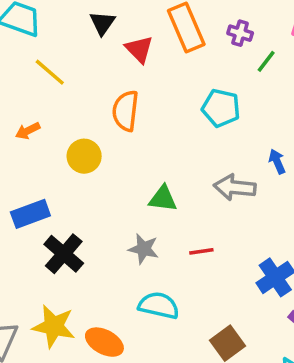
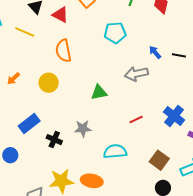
yellow line: (50, 72) -> (25, 32), moved
gray star: (144, 249) -> (83, 129), moved
red line: (201, 251) -> (136, 119), moved
black cross: (64, 254) -> (54, 140), size x0.7

